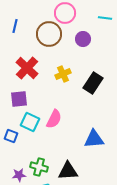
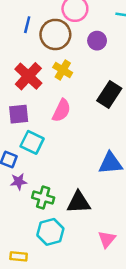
blue line: (15, 26) -> (27, 25), moved
yellow cross: (63, 74) -> (63, 70), moved, turned -35
pink semicircle: (54, 119) -> (61, 110), moved
purple star: (19, 175) -> (19, 182), moved

